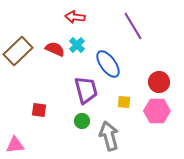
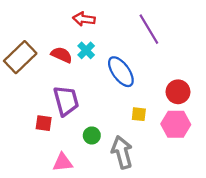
purple trapezoid: (86, 90) -> (66, 101), moved
pink triangle: (15, 145) -> (63, 162), moved

